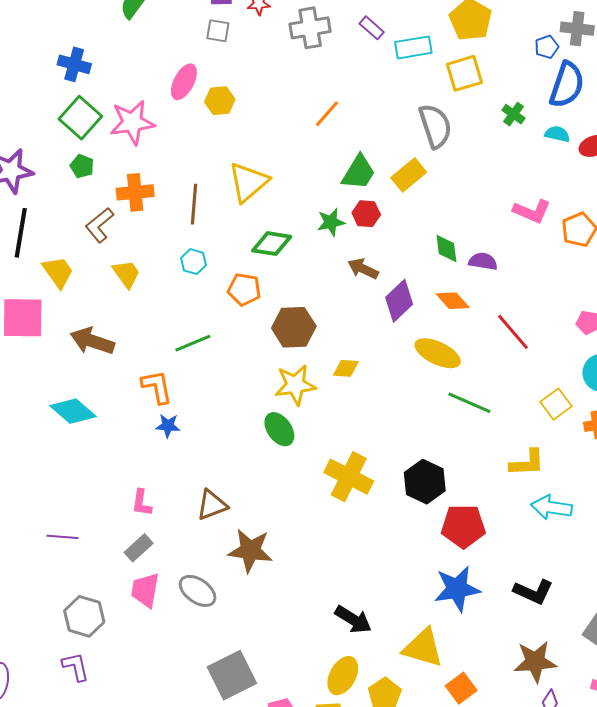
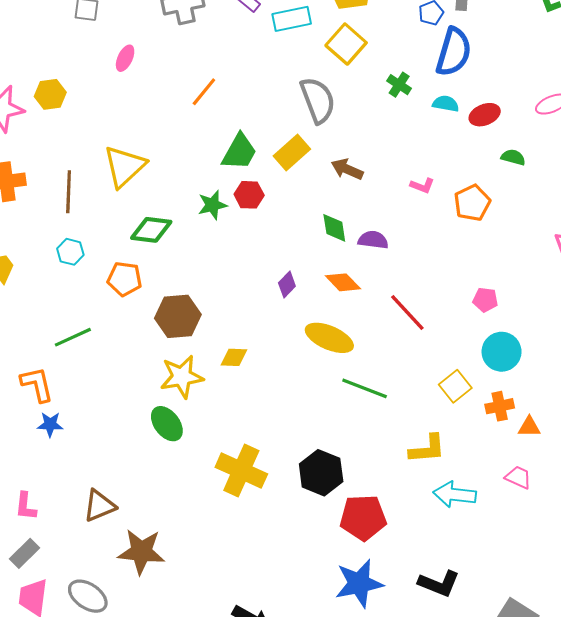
yellow square: (464, 73) -> (346, 44), turned -30
pink ellipse: (184, 82) -> (125, 58), moved, size x0.7
yellow hexagon: (220, 101) -> (50, 94), moved
pink L-shape: (532, 211) -> (422, 186), size x0.6
brown arrow: (363, 269) -> (347, 169), moved
purple diamond: (399, 301) -> (287, 284), size x0.6

